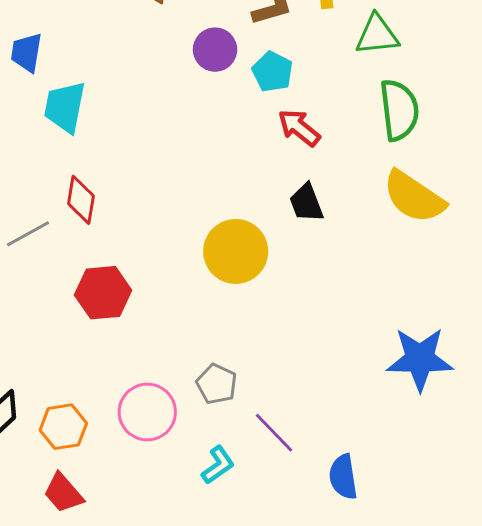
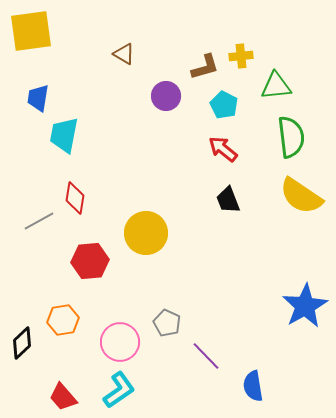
cyan pentagon: (272, 72) -> (224, 105), moved
yellow circle: (236, 251) -> (146, 233), moved
blue star: (420, 359) -> (305, 306), turned -30
orange hexagon: (63, 427) -> (63, 320), moved
cyan L-shape: (218, 465) -> (119, 390), moved, size x1.4

